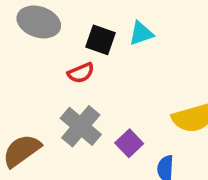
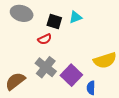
purple square: (129, 143) -> (71, 75), size x1.5

